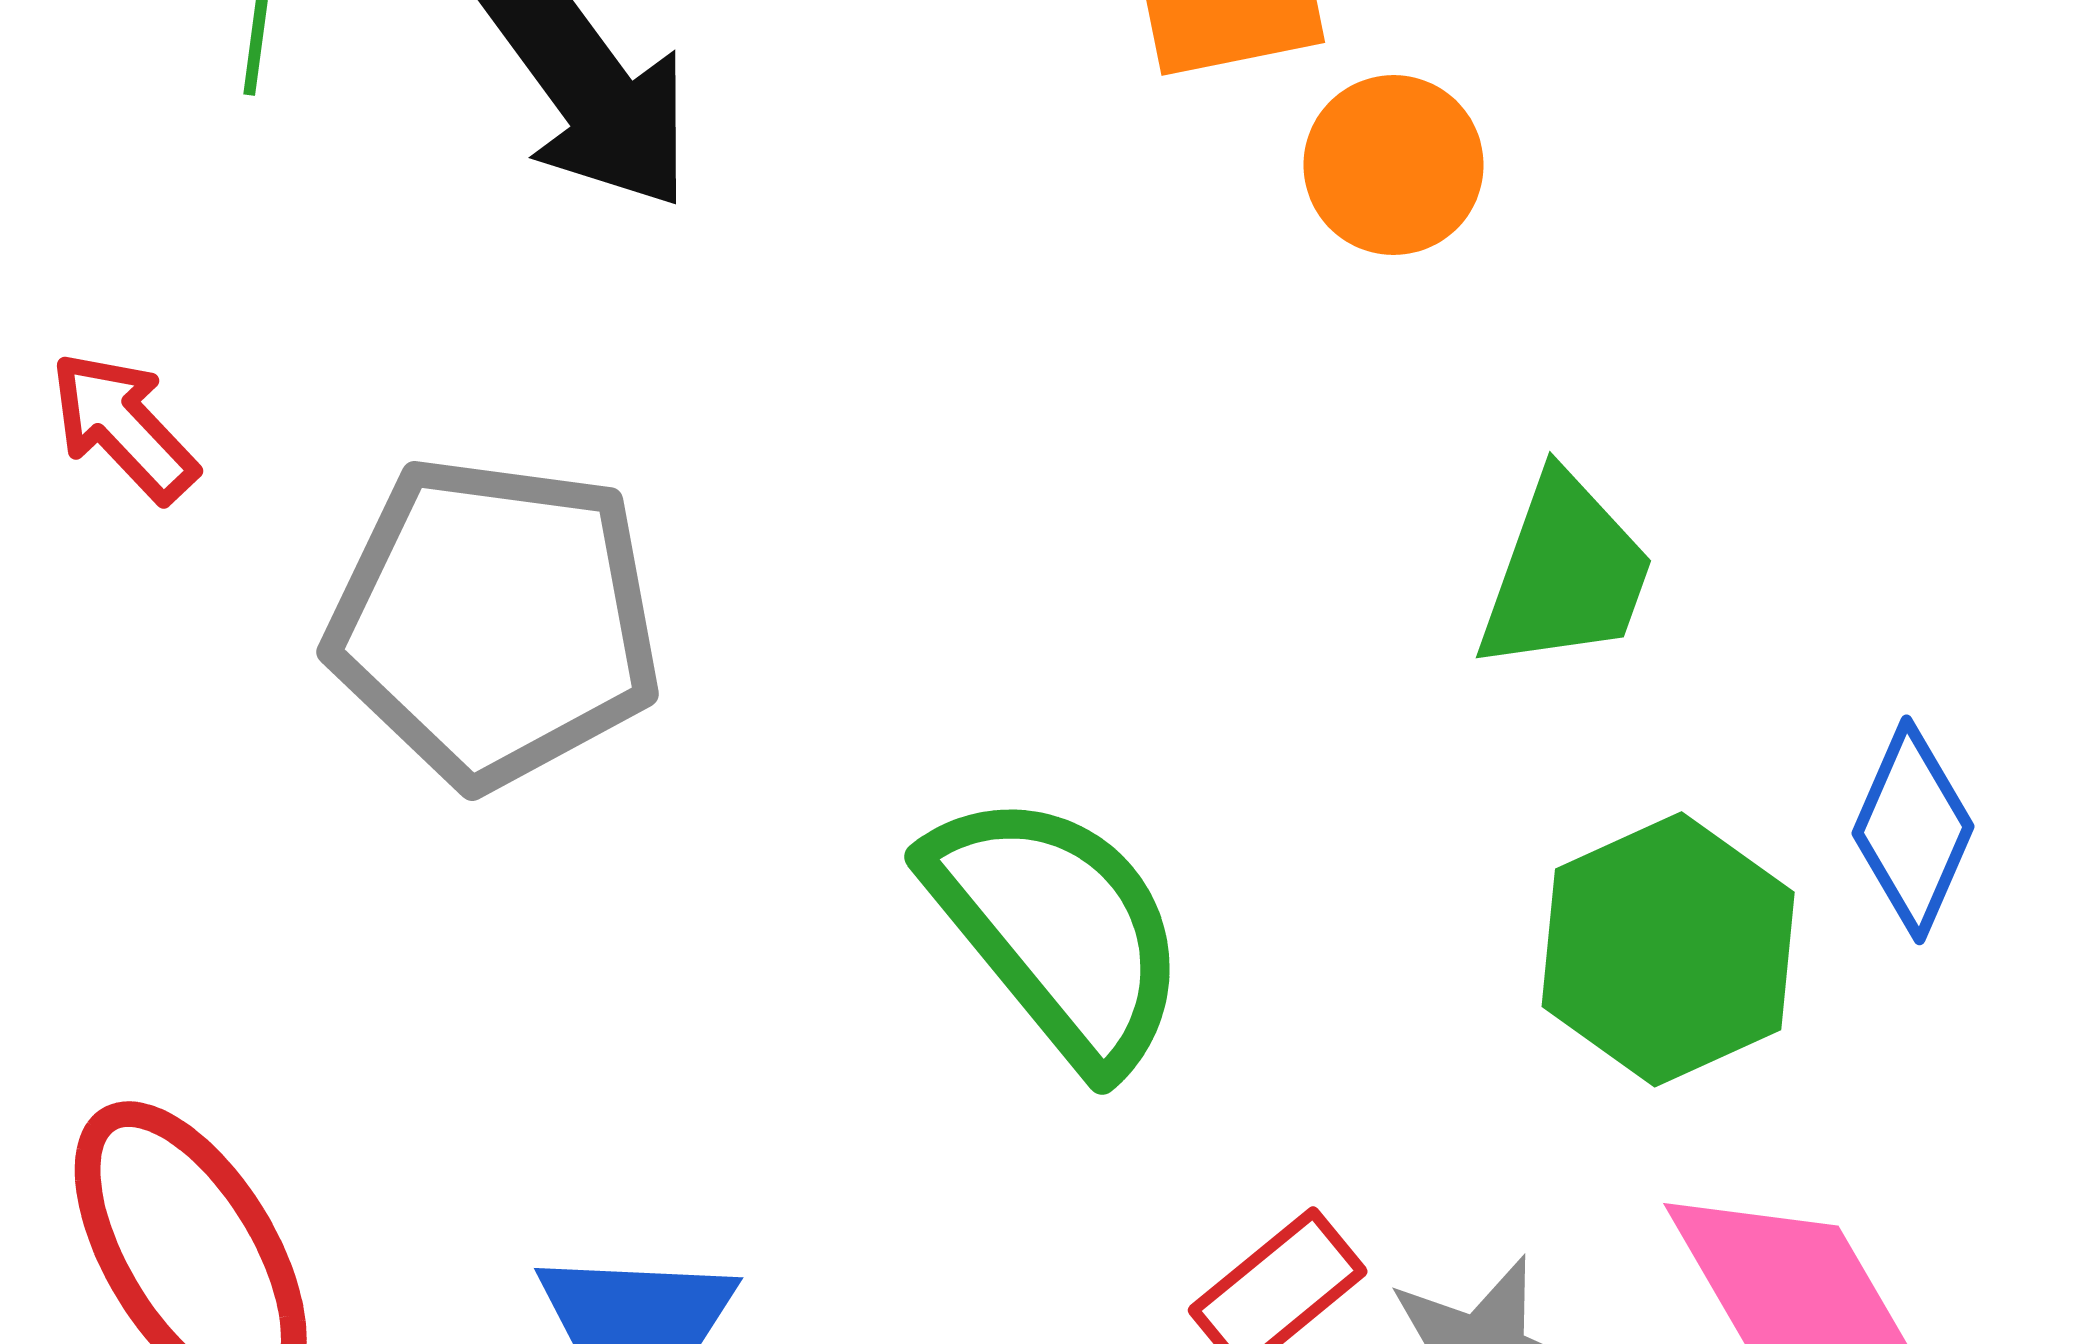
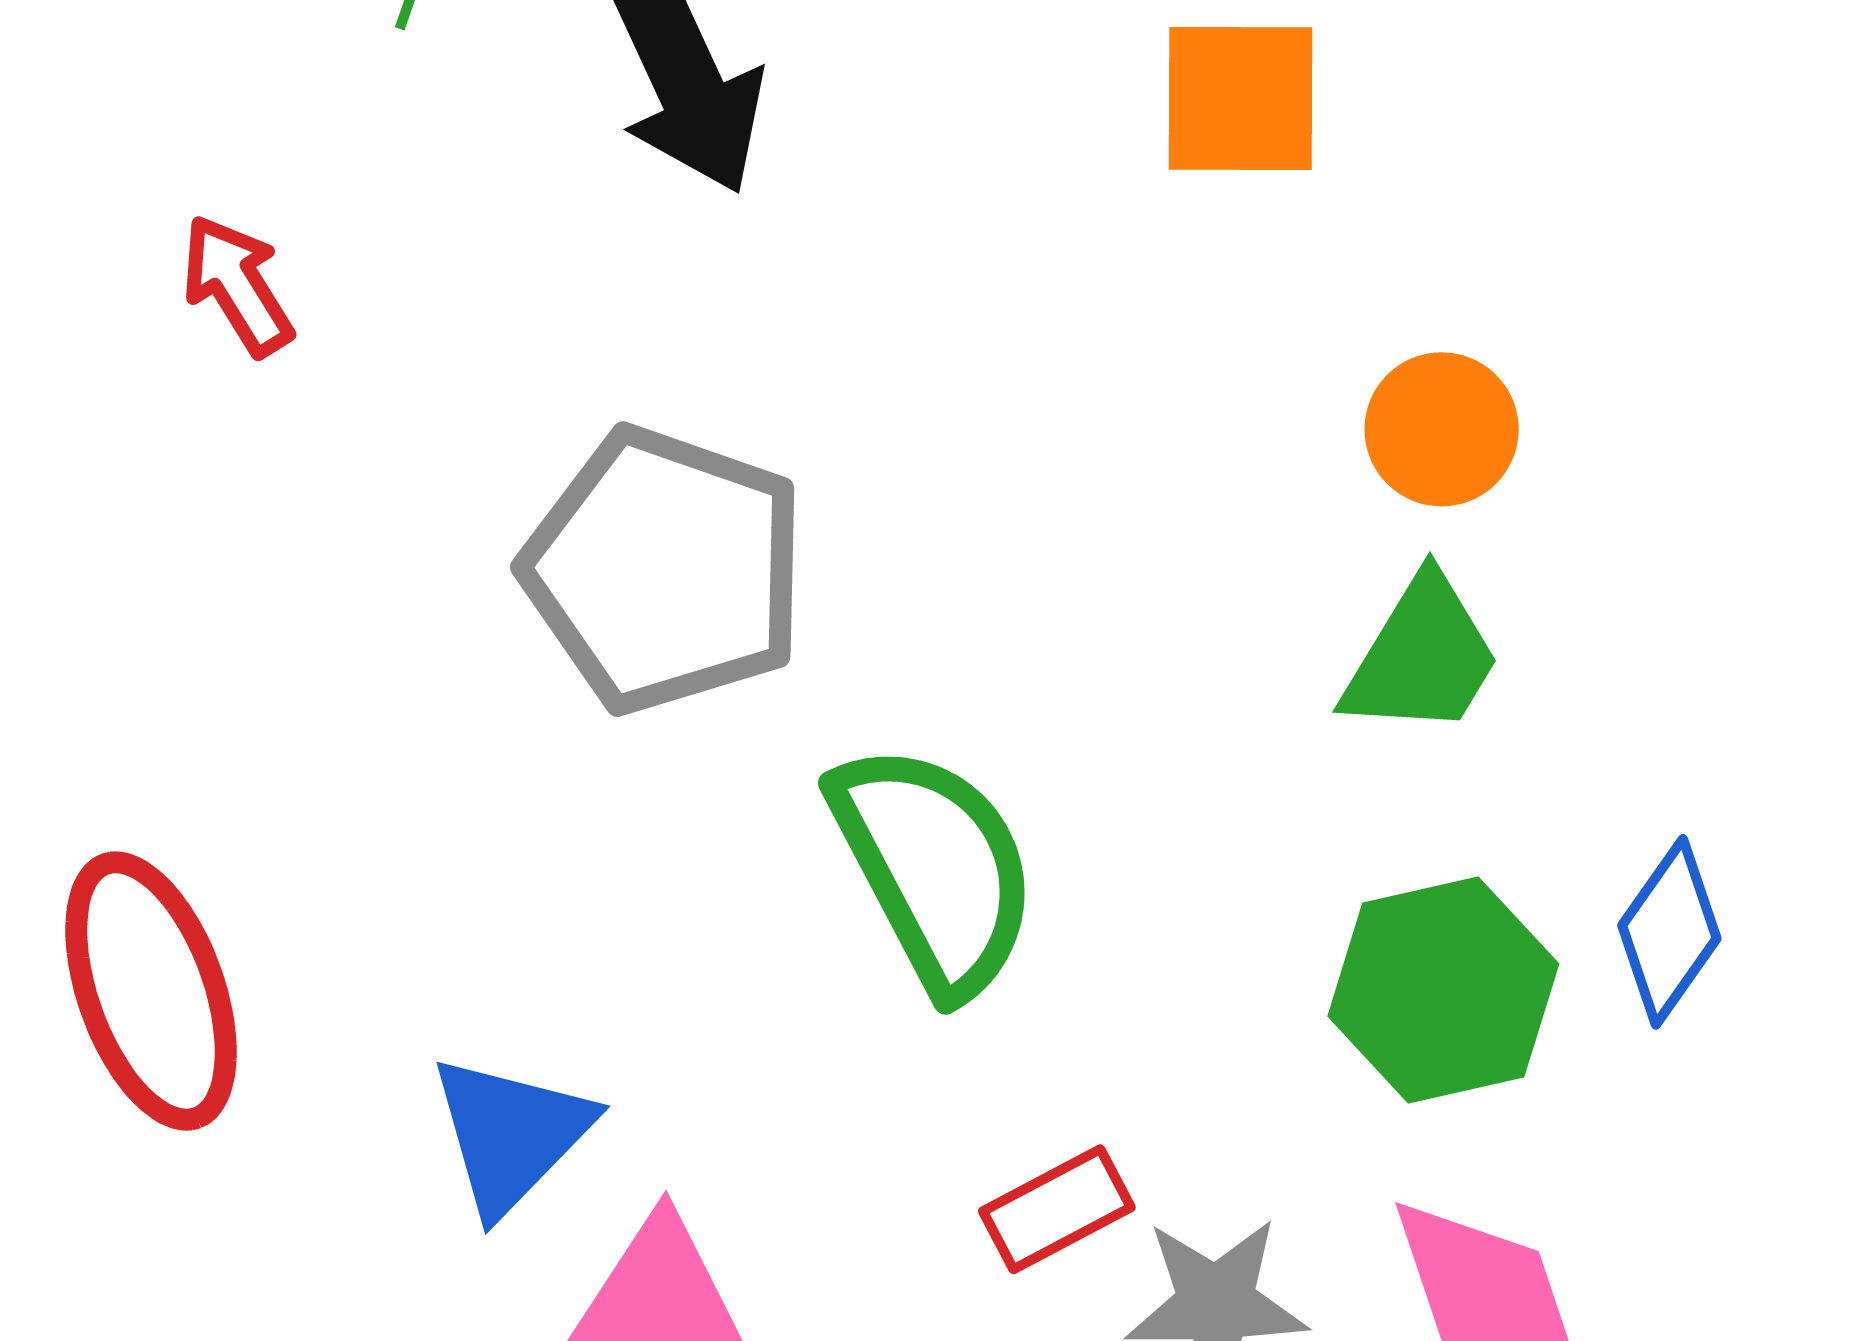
orange circle: (1394, 165) -> (1442, 429), moved
gray pentagon: (494, 622) -> (665, 570), moved

